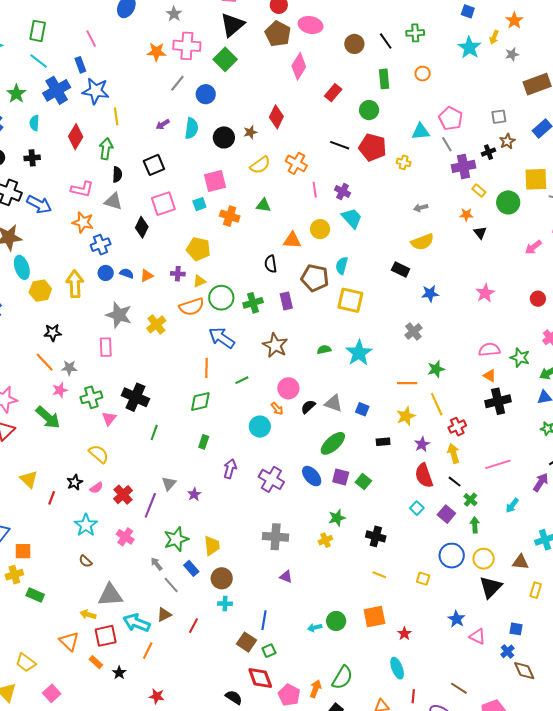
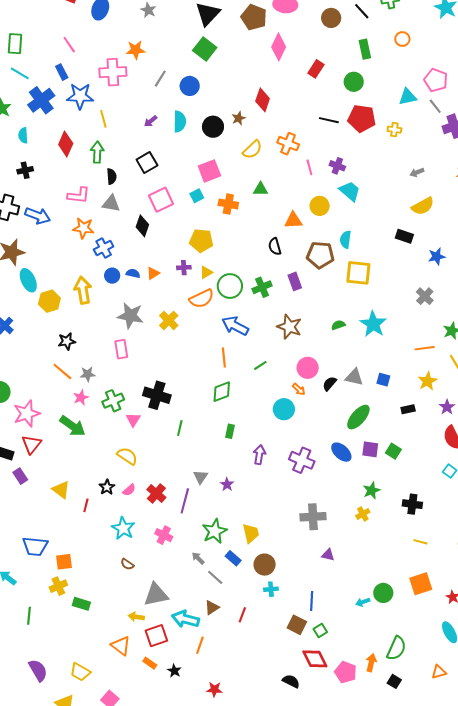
pink cross: (187, 46) -> (113, 72), moved

